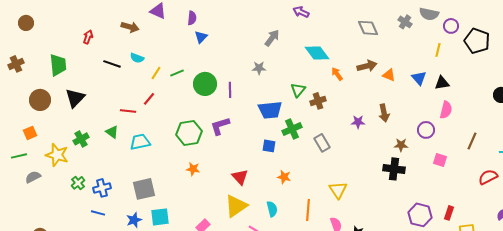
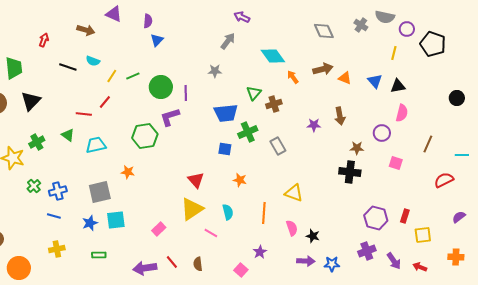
purple arrow: (301, 12) -> (242, 17), moved
purple L-shape: (220, 126) -> (170, 117), moved
orange star: (193, 169) -> (128, 172), moved
yellow triangle: (338, 190) -> (294, 193), turned -36

